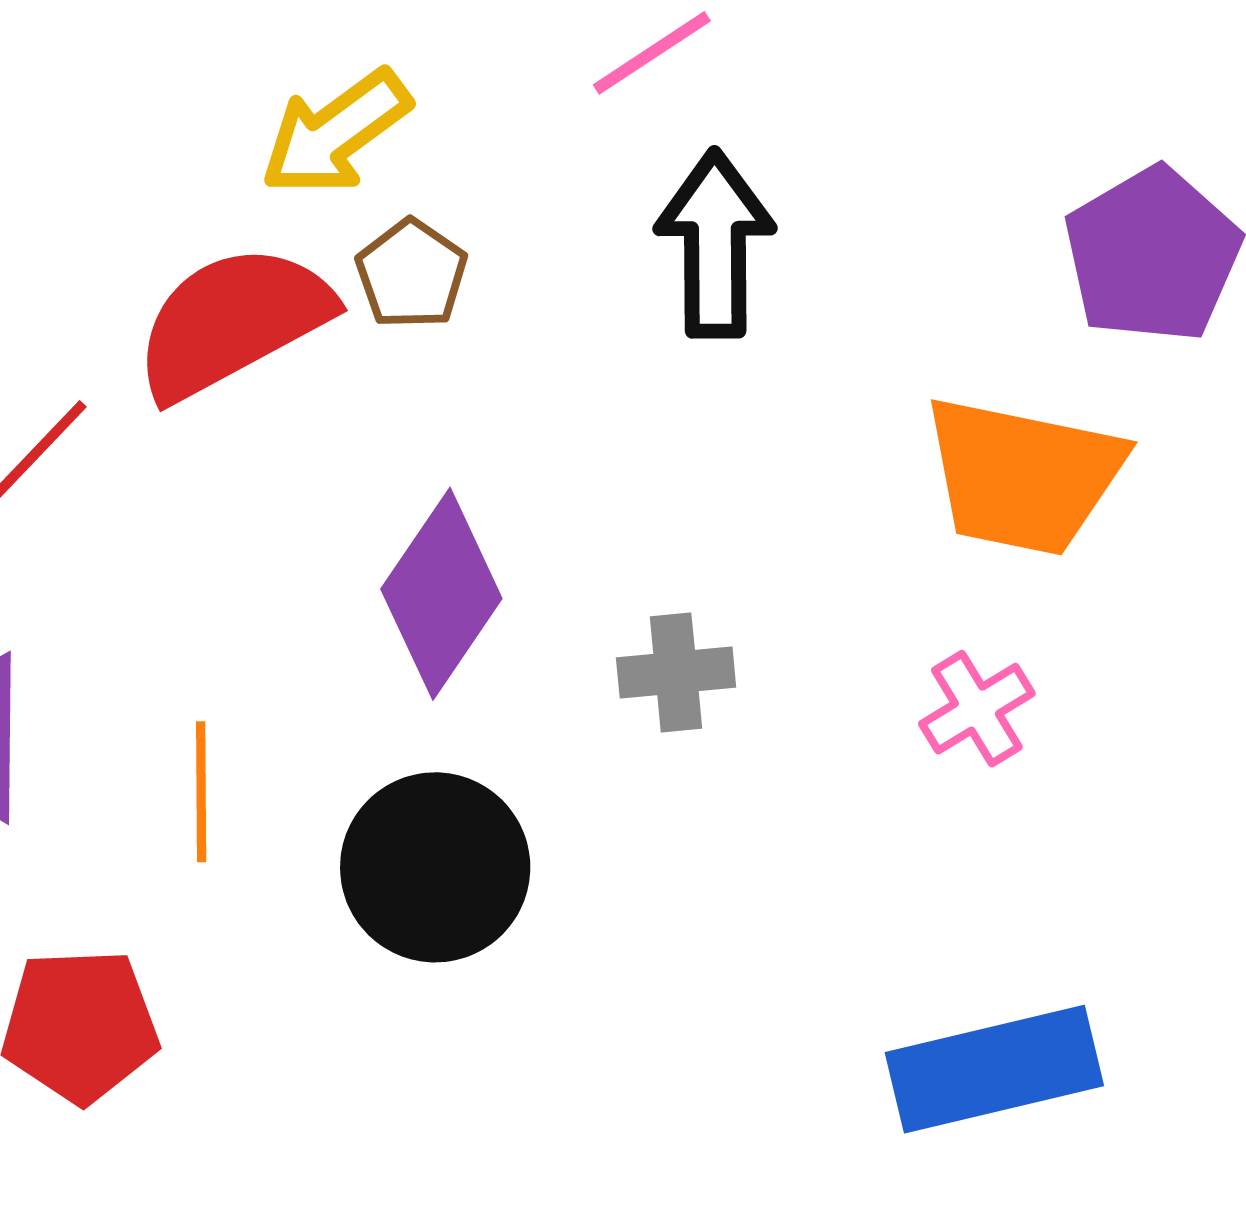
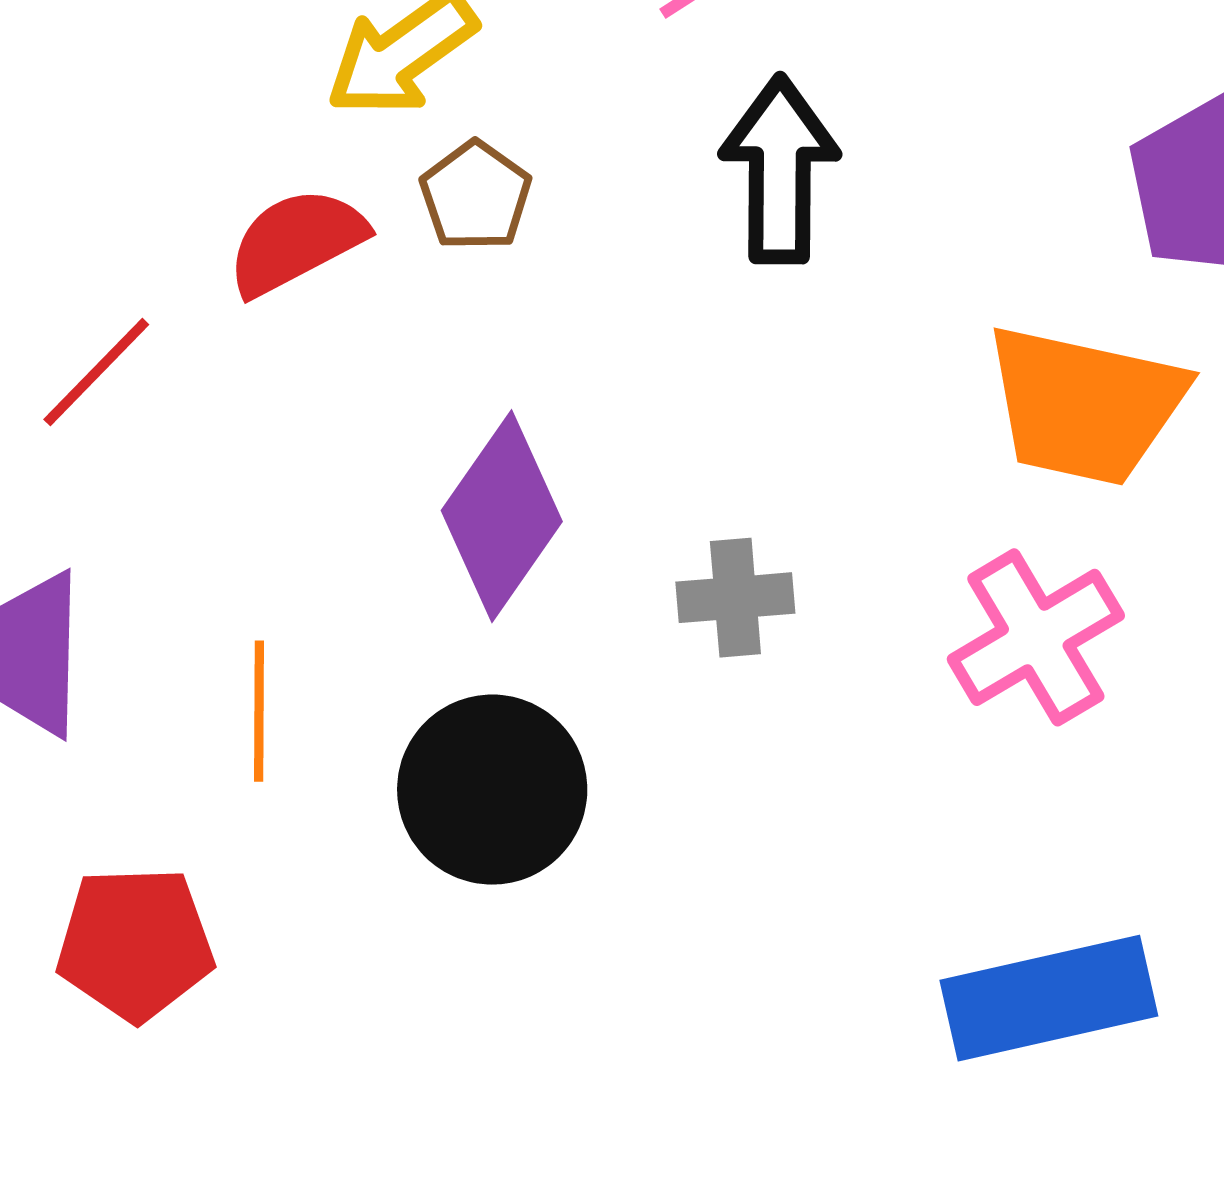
red semicircle: (233, 322) -> (296, 242), size x0.7
pink cross: (977, 709) -> (1036, 637), size x1.5

